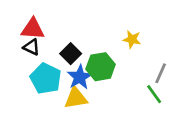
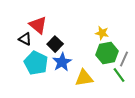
red triangle: (33, 29) -> (38, 25), moved, turned 36
green hexagon: (101, 67) -> (107, 53), moved
yellow triangle: (76, 98) -> (84, 78), moved

